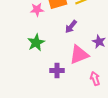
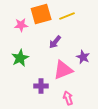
pink arrow: (95, 79) -> (68, 98), moved

